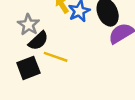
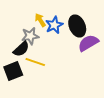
gray star: (28, 25) -> (30, 36), moved, turned 30

